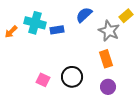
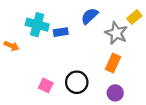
orange arrow: (11, 32) -> (12, 46), moved, turned -112
orange rectangle: (106, 59) -> (113, 63), turned 42

